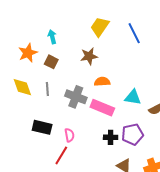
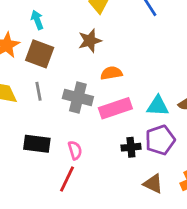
brown square: (51, 62) -> (40, 54), size x1.5
cyan triangle: (133, 97) -> (158, 106), moved
pink rectangle: (102, 108) -> (115, 108), turned -35

